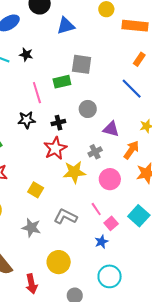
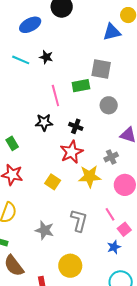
blue triangle: (66, 26) -> (112, 32), moved
gray circle: (88, 109) -> (109, 105), moved
black cross: (58, 123) -> (76, 126), turned 32
yellow square: (36, 190) -> (53, 182), moved
gray L-shape: (65, 216) -> (79, 220), turned 75

